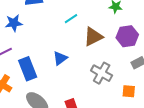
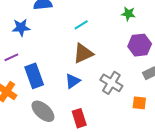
brown triangle: (93, 37) -> (83, 53), moved
blue triangle: (60, 58) -> (73, 81), moved

